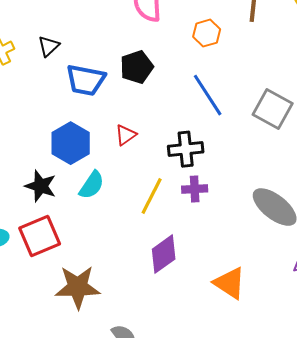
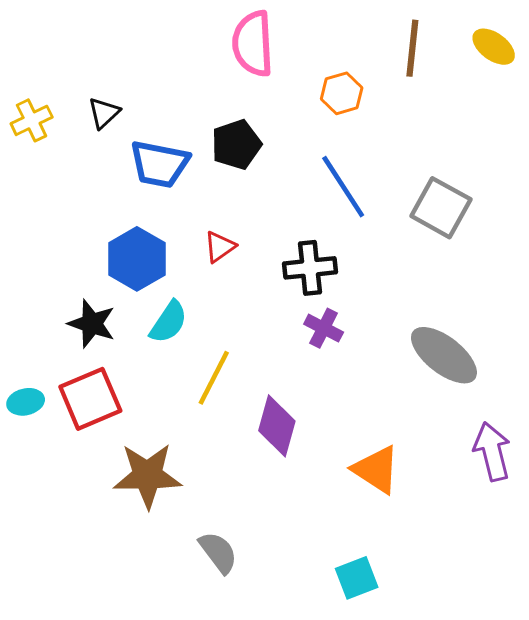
purple cross: (195, 189) -> (324, 328), turned 30
yellow line: (152, 196) -> (214, 378), moved
purple diamond: (164, 254) -> (277, 426), turned -39

